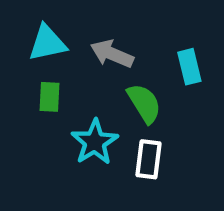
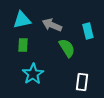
cyan star: (95, 142) -> (33, 74), moved
white rectangle: (148, 159) -> (82, 82), moved

